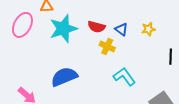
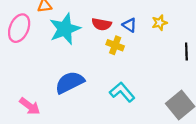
cyan L-shape: (124, 77) -> (122, 92), moved

